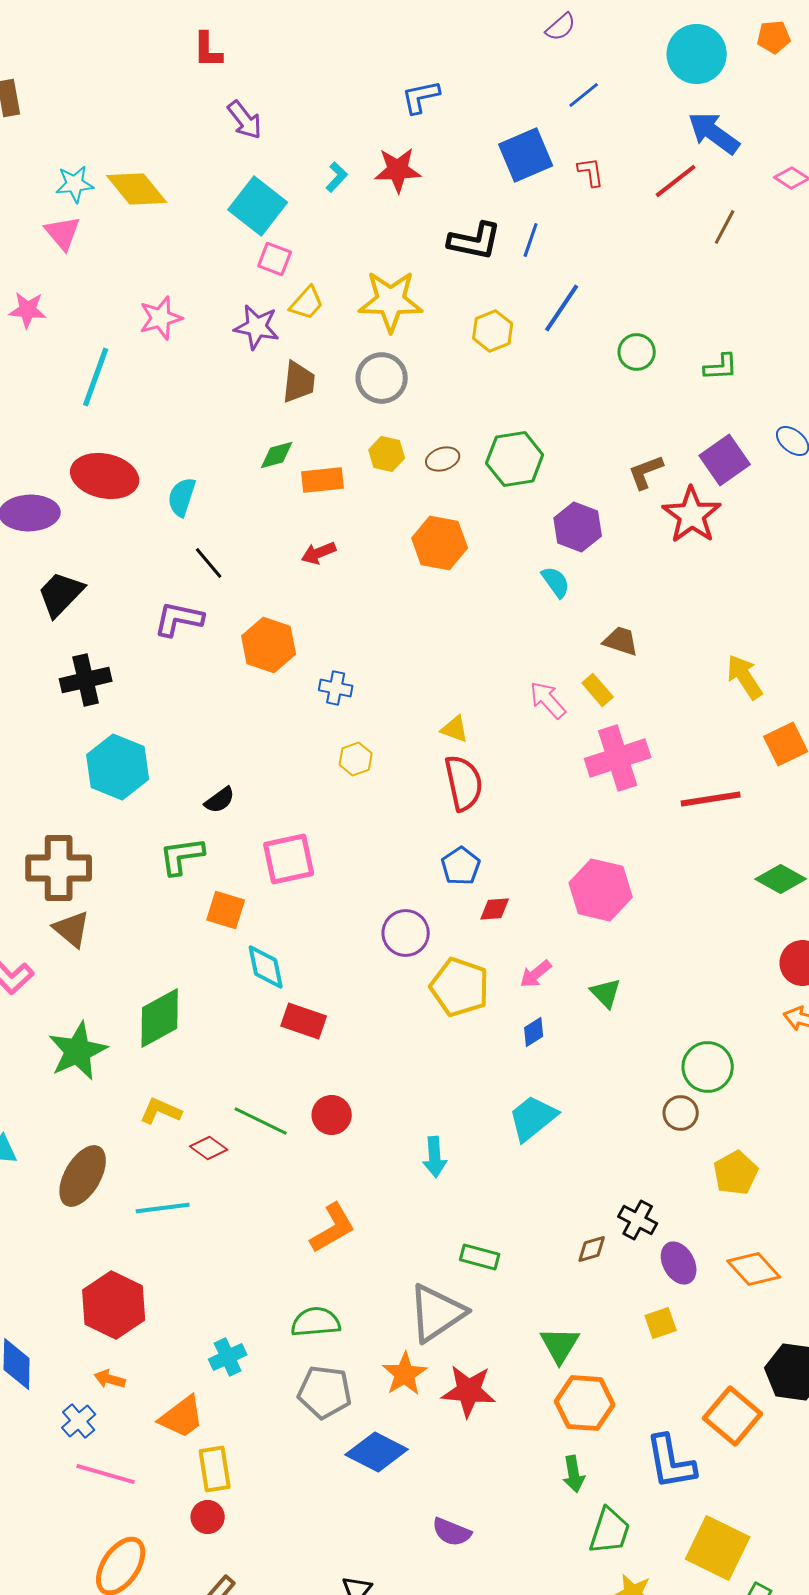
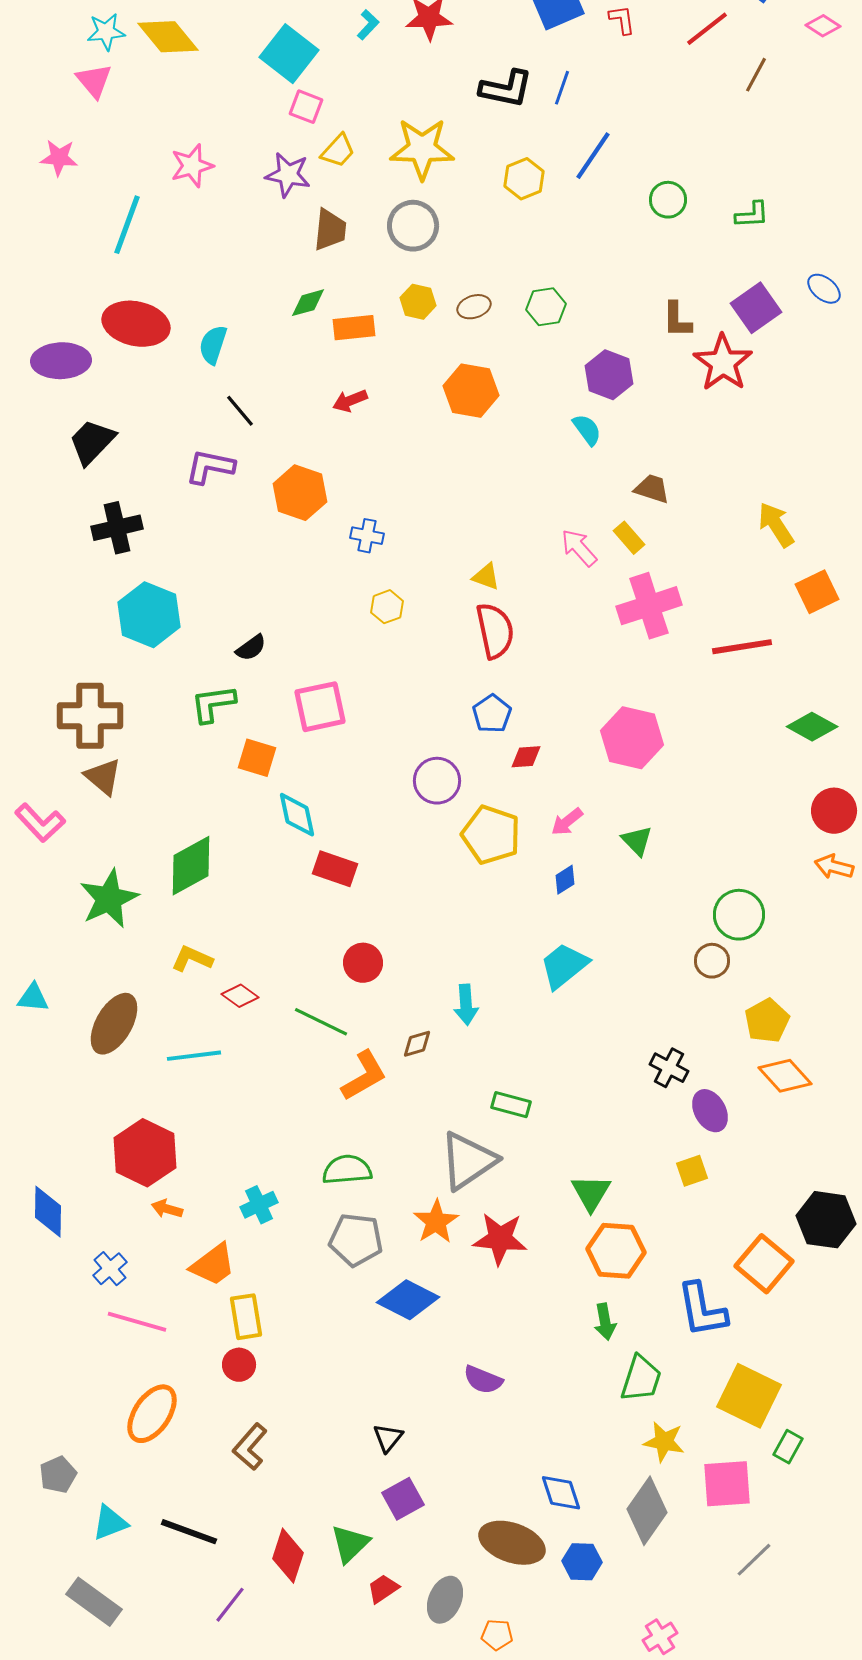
green hexagon: (515, 459) -> (546, 307), size x0.7
brown L-shape: (646, 472) -> (677, 320), turned -69
green line: (261, 1121) -> (321, 1022), moved
brown diamond: (592, 1249) -> (417, 1044), moved
orange diamond: (754, 1269) -> (785, 1076), moved
orange arrow: (110, 1379) -> (167, 1209), moved

